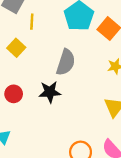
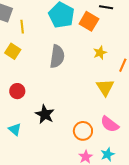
black star: (50, 92) -> (45, 114), moved, turned -30

